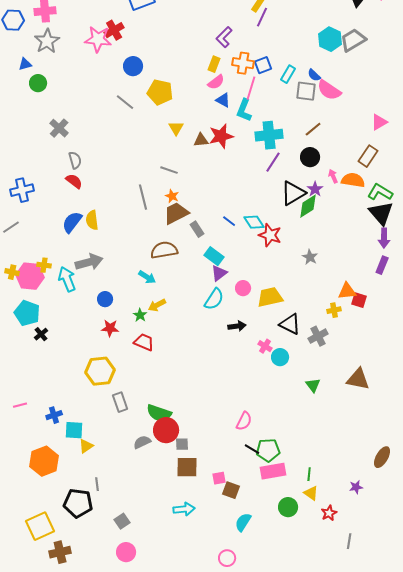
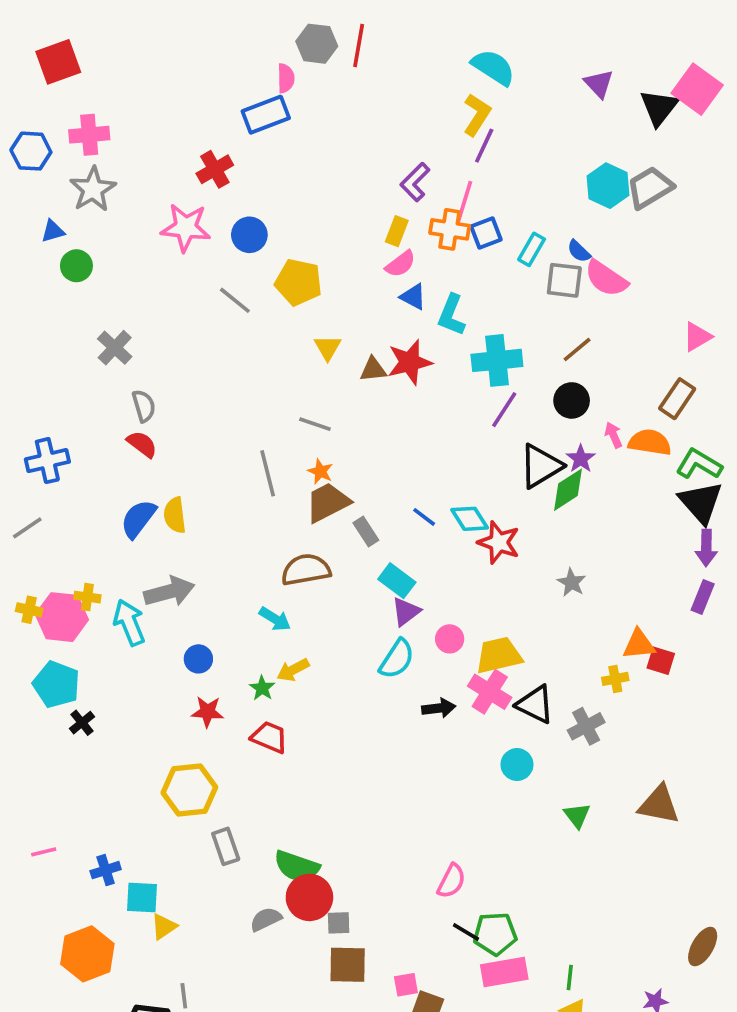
pink star: (98, 39) -> (186, 228), moved
pink line: (251, 88) -> (464, 202), moved
pink cross: (265, 346) -> (490, 692), moved, size x1.6

